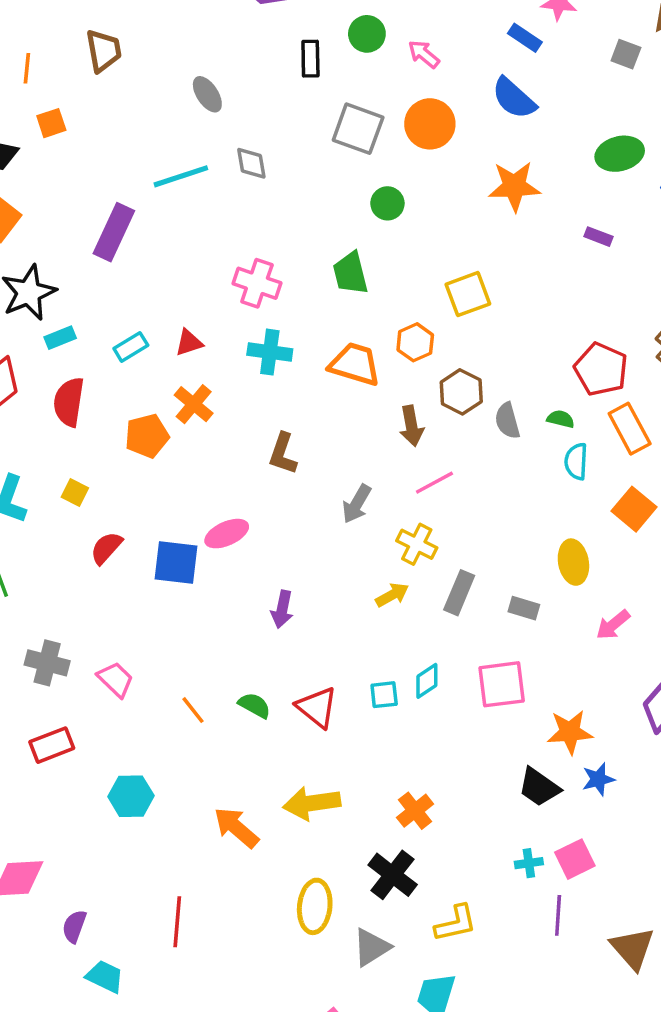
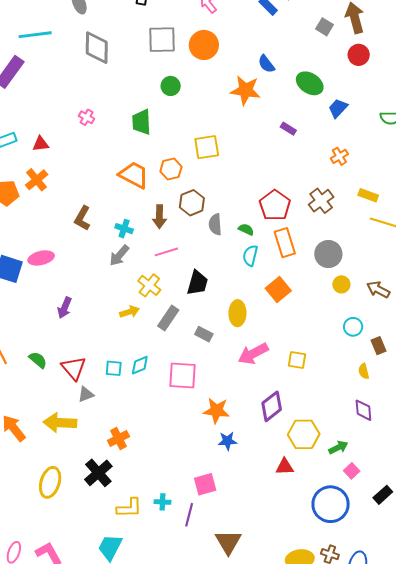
blue semicircle: (514, 98) -> (266, 64), moved, size x0.7
gray square: (358, 129) -> (162, 40), turned -32
green ellipse: (620, 154) -> (310, 83), turned 36
gray diamond: (251, 163) -> (97, 48), size x1.6
cyan line: (181, 176) -> (35, 35), moved
pink cross: (257, 283) -> (87, 117), size x0.6
cyan cross: (270, 352) -> (124, 229), moved, size x0.7
pink arrow: (613, 625) -> (253, 354), size x1.4
black trapezoid: (539, 787) -> (197, 283), moved, turned -120
cyan cross: (529, 863) -> (163, 502), moved
gray triangle: (371, 947) -> (86, 394), moved, size x0.7

